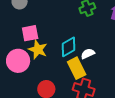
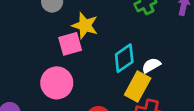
yellow star: (38, 50) -> (85, 26), moved
yellow rectangle: (77, 68) -> (138, 86), turned 60

